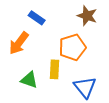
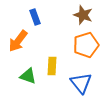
blue rectangle: (37, 18) -> (35, 17), turned 35
orange pentagon: (72, 47) -> (86, 45), moved

